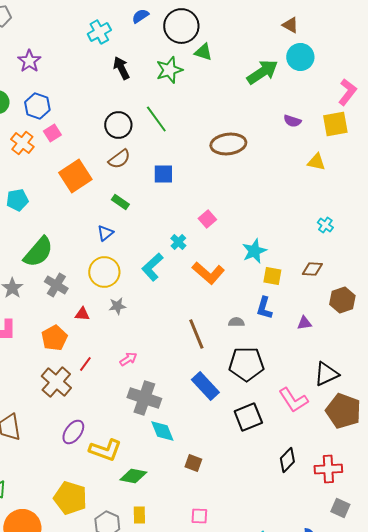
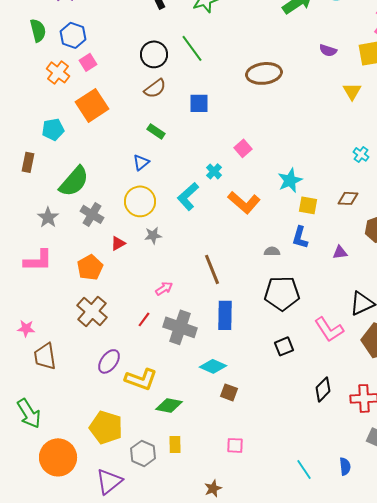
yellow triangle: (316, 162) -> (352, 91), turned 48
orange square: (75, 176) -> (92, 105), moved
red triangle: (82, 314) -> (118, 243), turned -35
brown line: (196, 334) -> (212, 269), moved
red line: (85, 364) -> (144, 319), moved
blue rectangle: (205, 386) -> (225, 315), moved, turned 44
black square: (248, 417) -> (284, 346), size x0.7
cyan diamond: (162, 431) -> (213, 366), moved, turned -44

